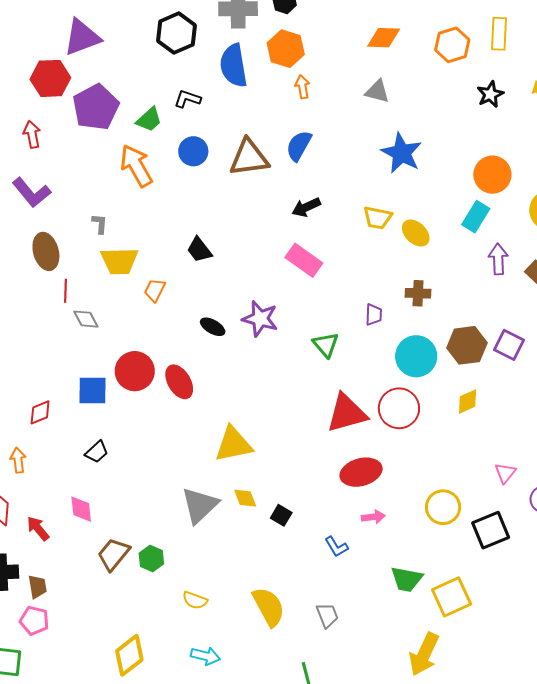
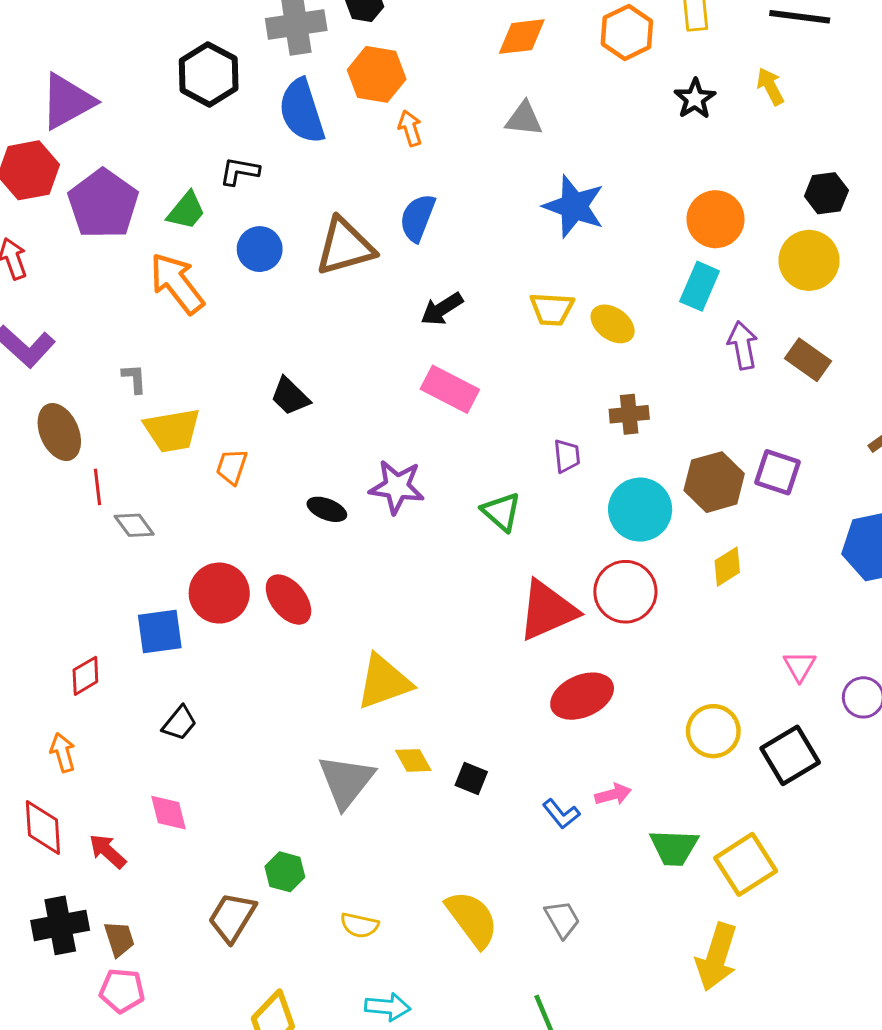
pink arrow: (373, 517) -> (613, 794), moved
brown trapezoid: (114, 554) -> (232, 917), moved

